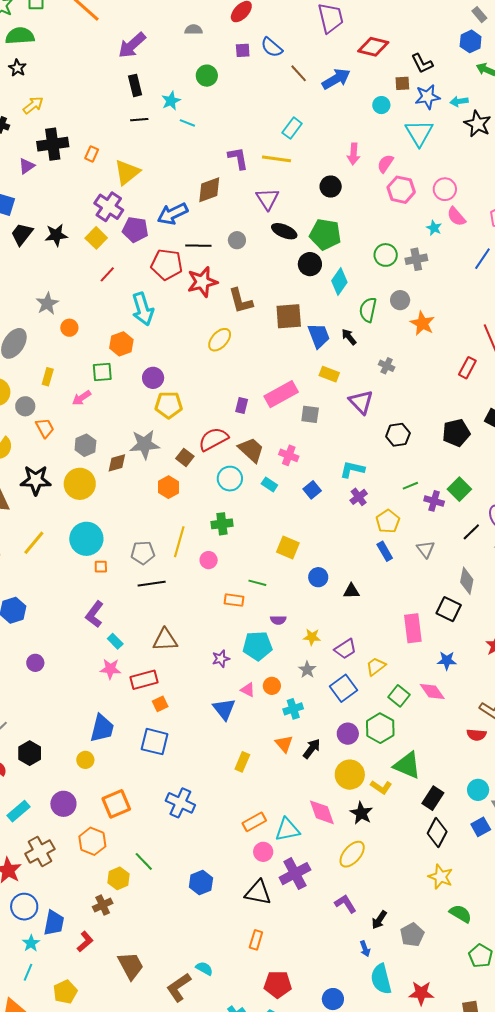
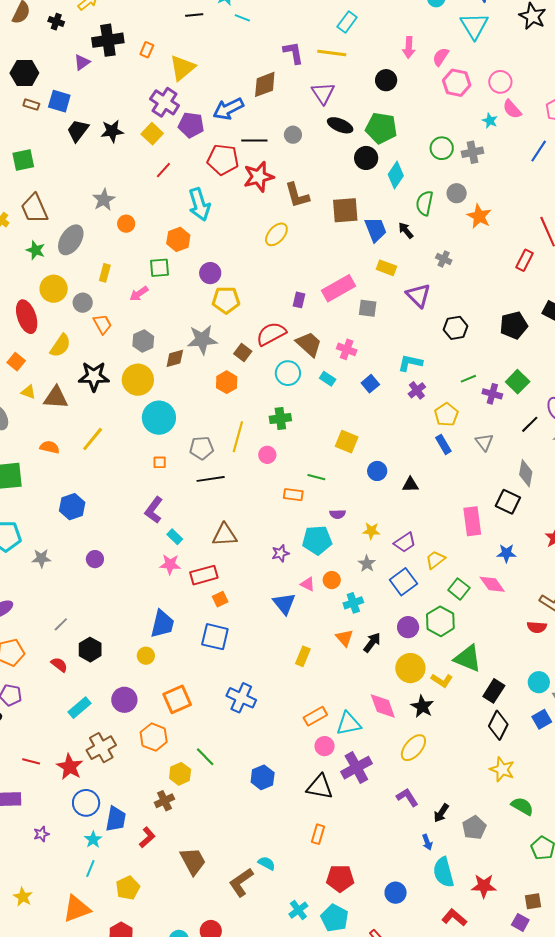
cyan circle: (86, 539) -> (159, 418), moved

